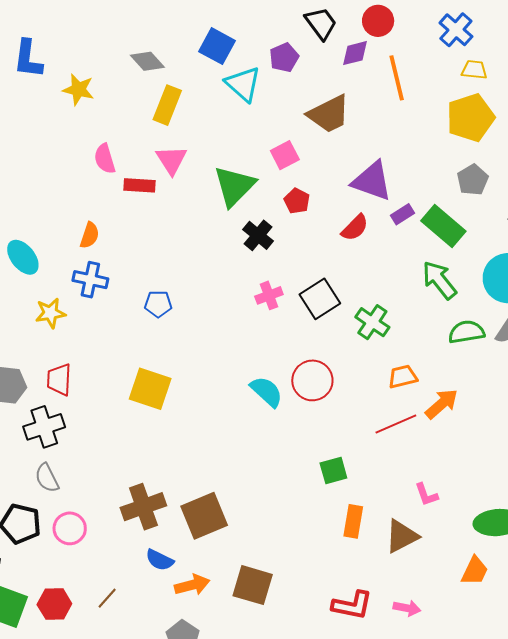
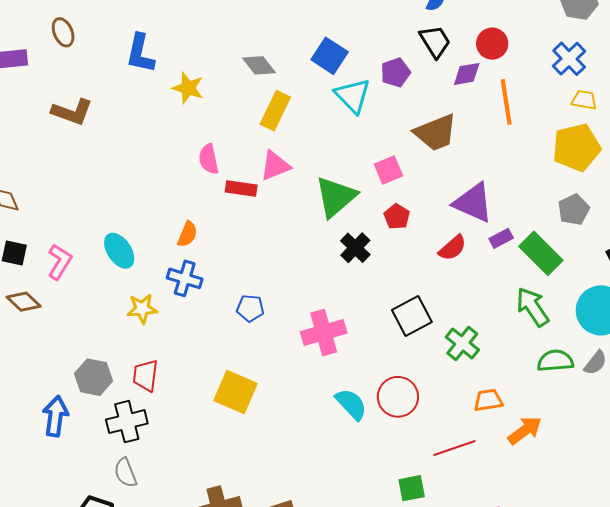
pink triangle: (171, 160) -> (275, 166), turned 36
pink cross: (269, 295) -> (324, 332), moved, size x1.6
red line: (396, 424) -> (455, 448), moved

